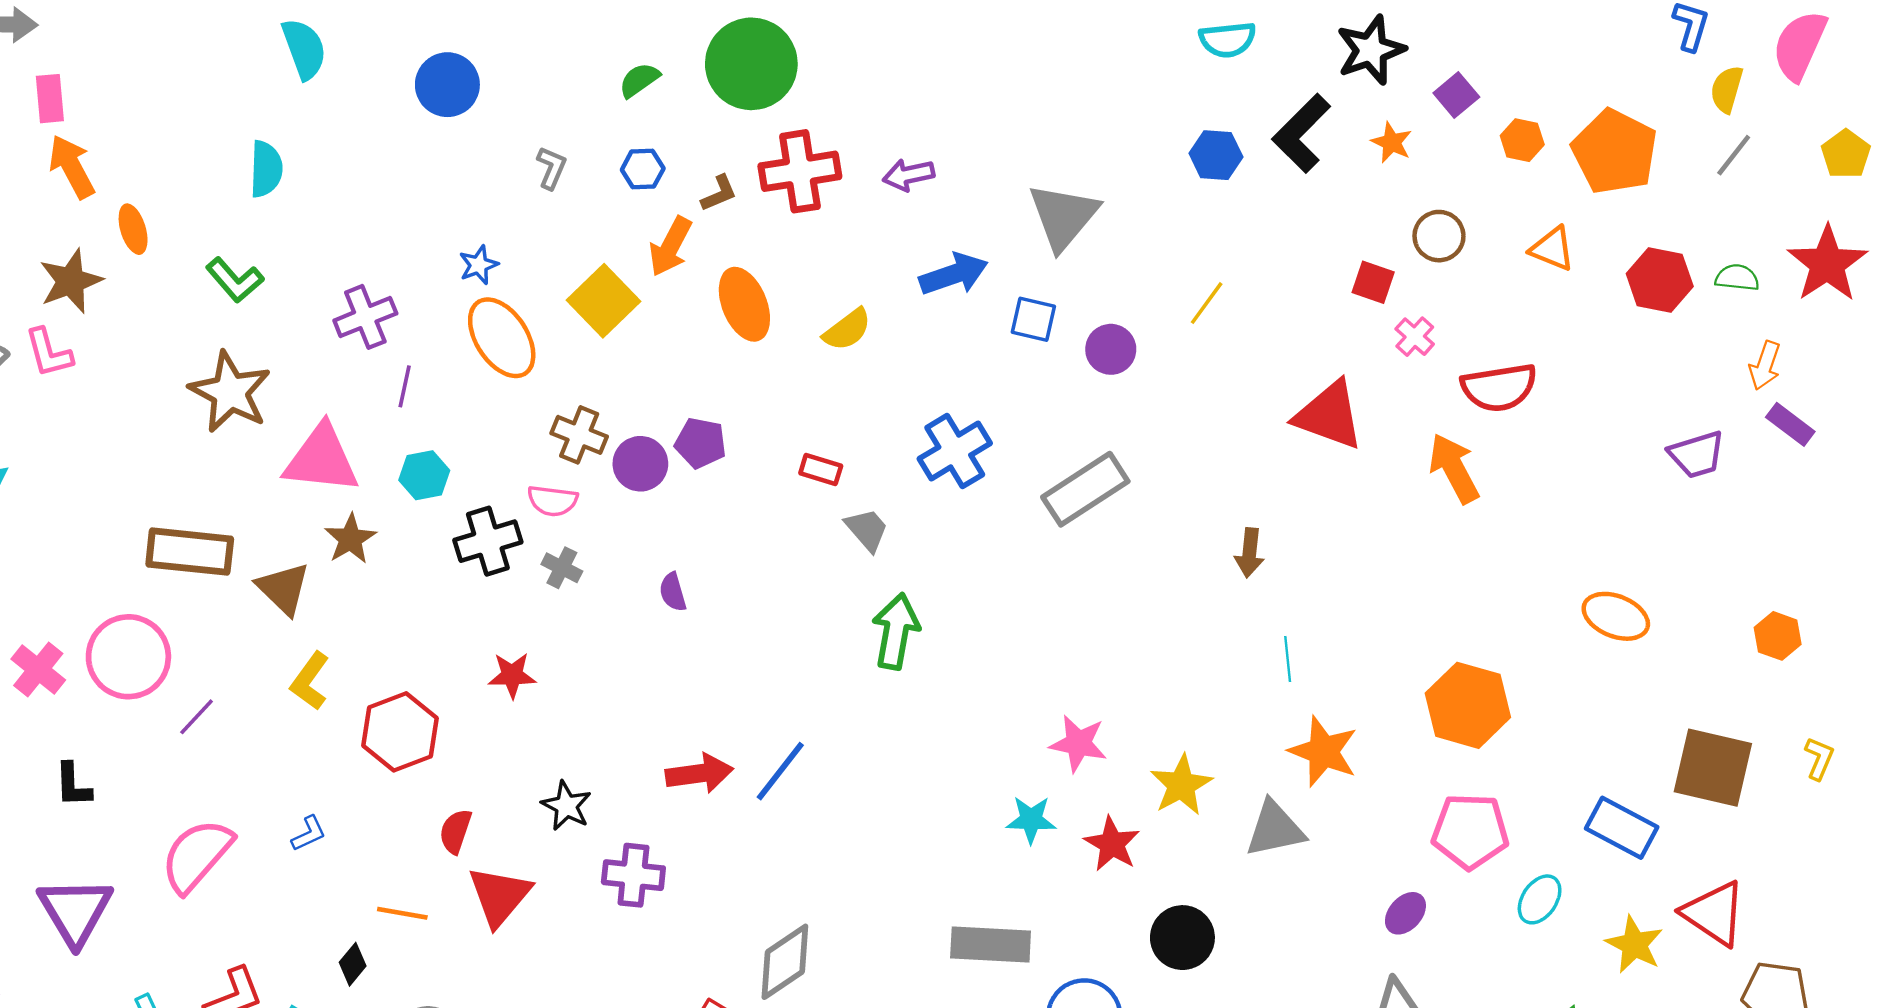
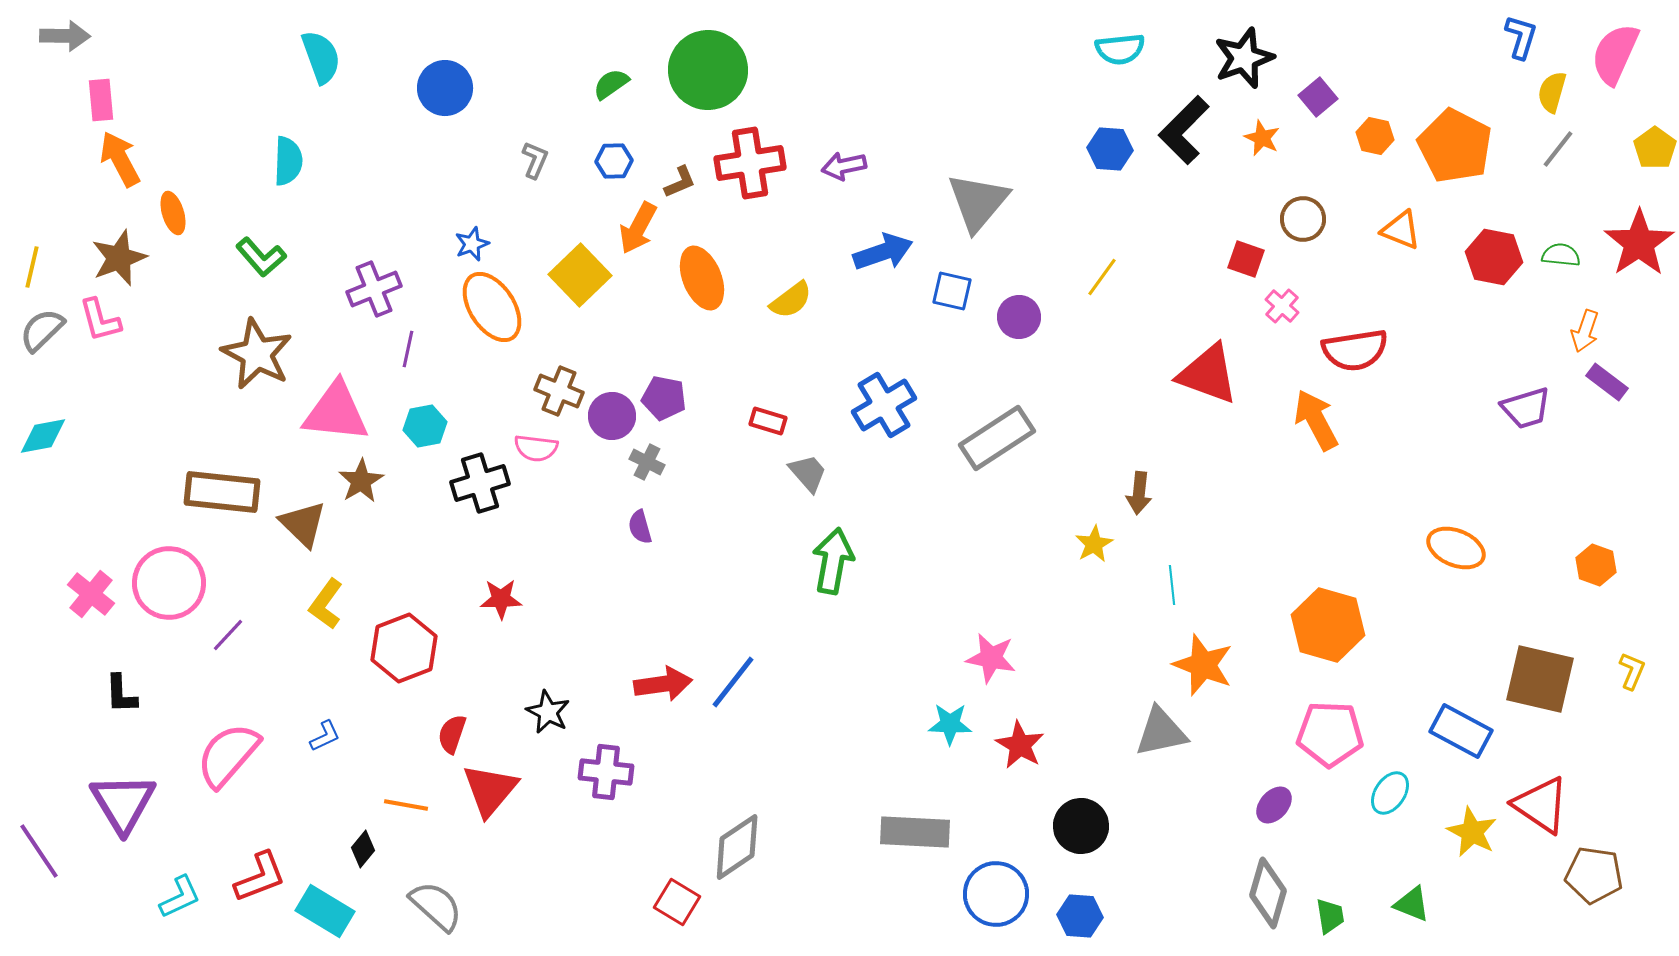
gray cross: (562, 568) -> (647, 462), moved
yellow star: (1181, 785) -> (1094, 544), moved, size x0.7

